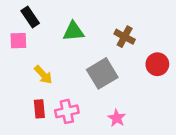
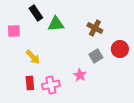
black rectangle: (30, 17) -> (36, 13), moved
gray square: (102, 73) -> (96, 56), moved, size x0.6
pink star: (117, 118) -> (80, 75), moved

